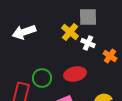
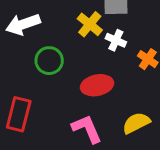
green circle: (42, 78) -> (49, 61), moved

